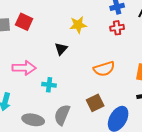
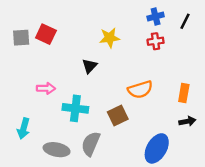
pink arrow: (24, 68) -> (46, 88), size x0.7
cyan cross: (49, 85) -> (75, 108), size x1.5
brown square: (95, 103) -> (118, 115), moved

